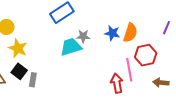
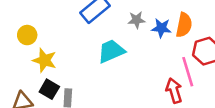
gray star: (83, 36) -> (137, 20), moved

